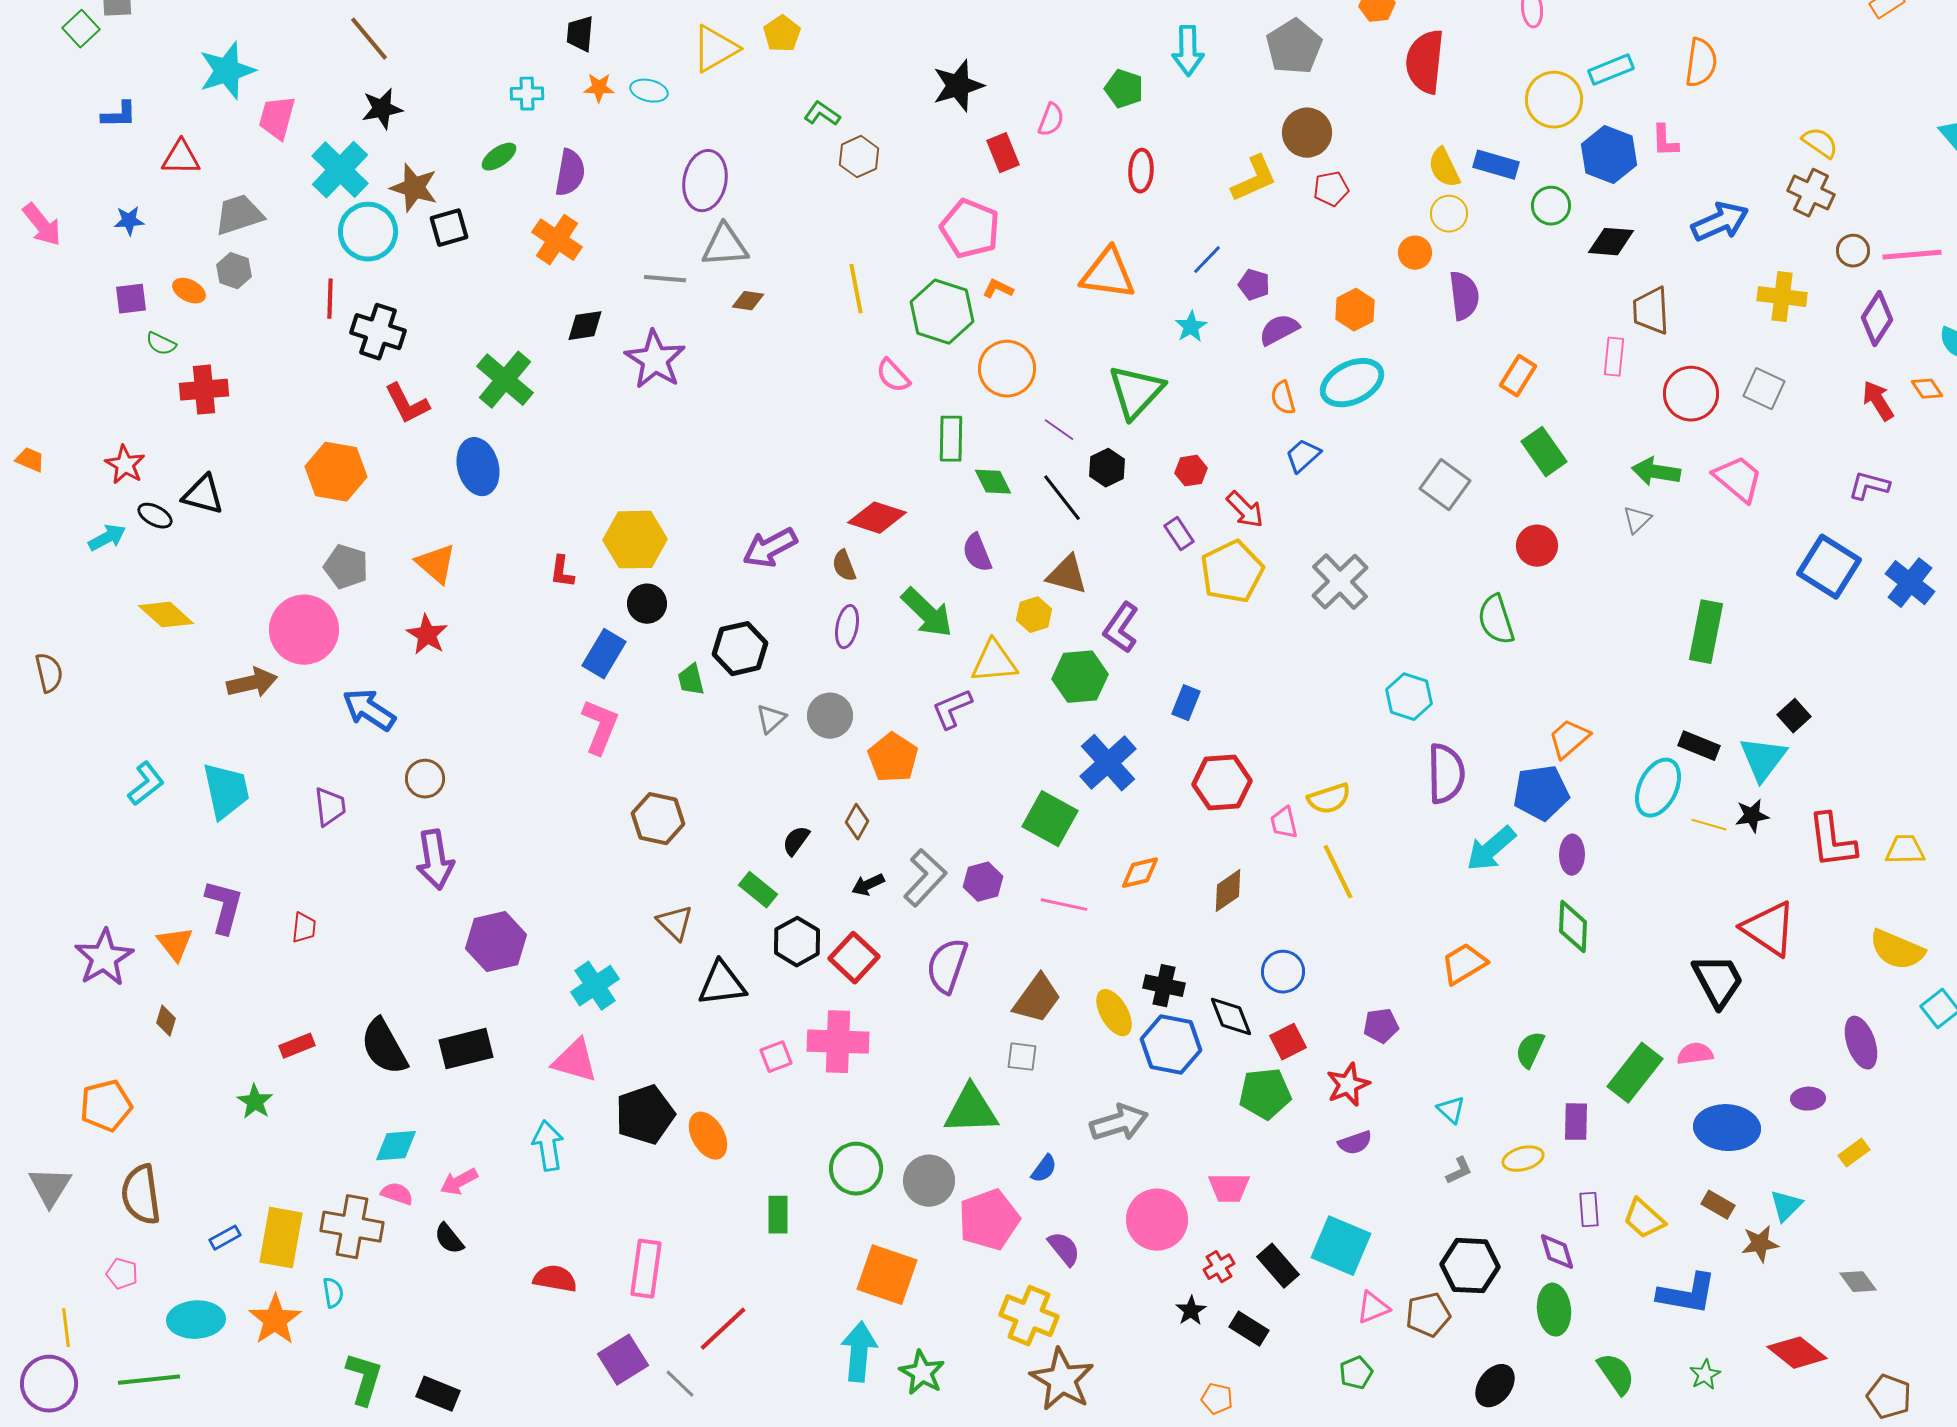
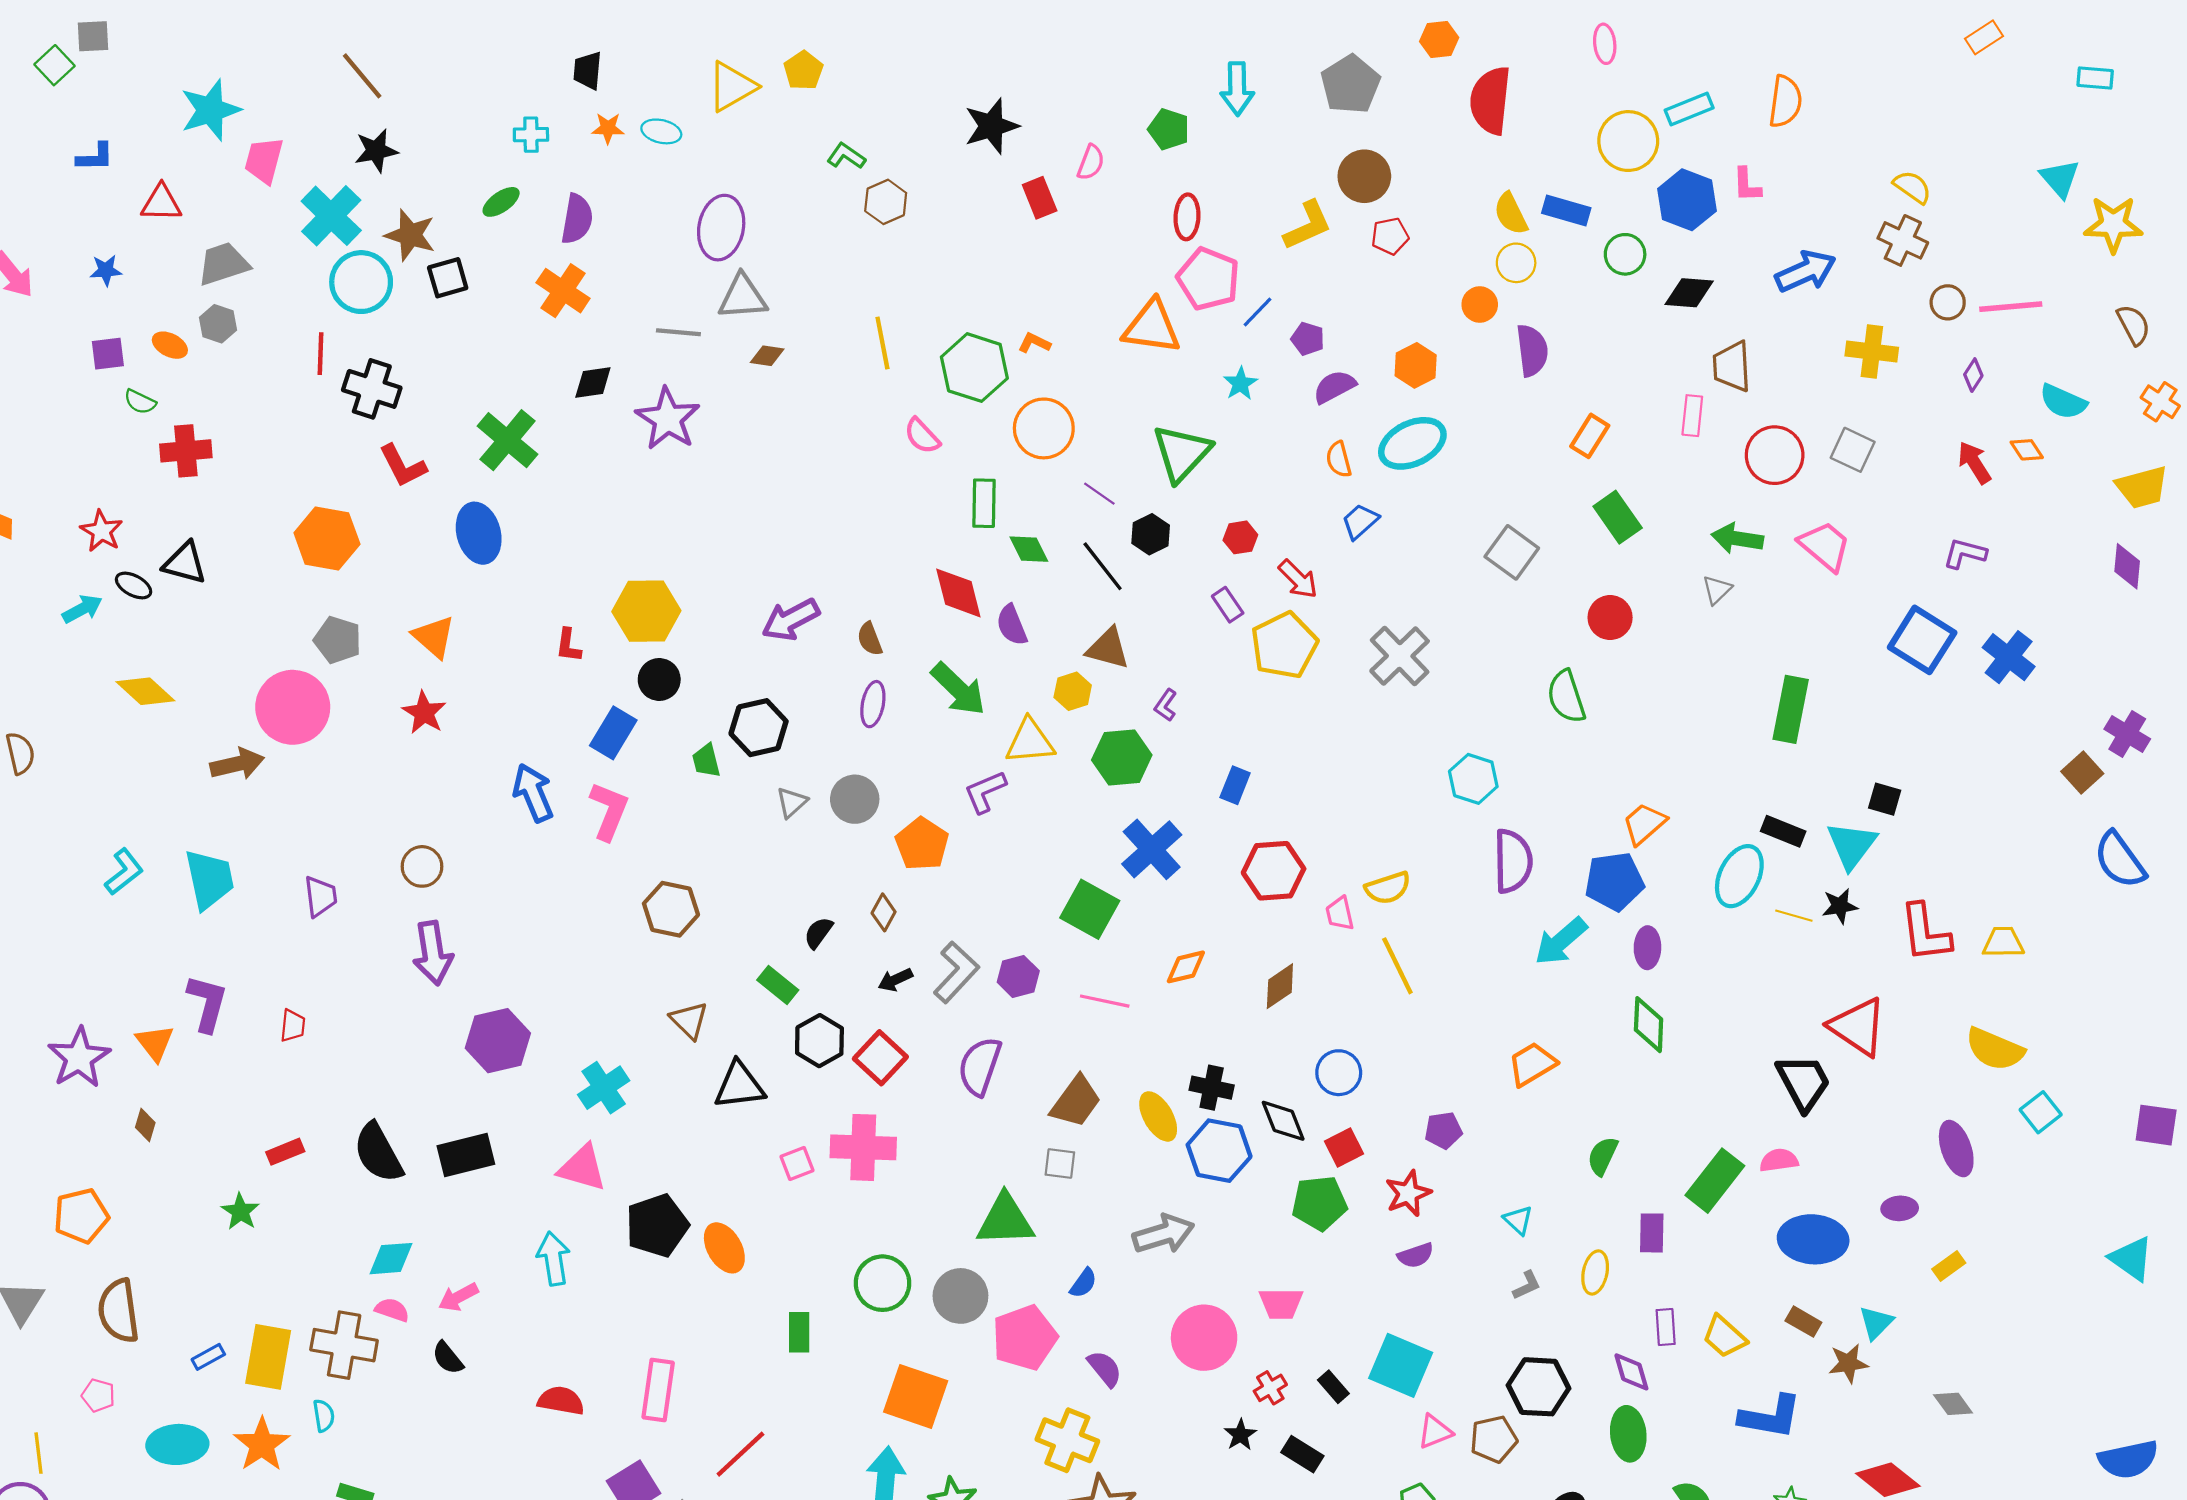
pink pentagon: (970, 229) -> (1208, 279), moved
purple diamond: (1877, 319) -> (1973, 375), size x0.6
red diamond: (877, 518) -> (958, 593), moved, turned 58
purple L-shape: (1121, 628) -> (1166, 705), size x0.6
blue arrow: (369, 710) -> (533, 793), moved, turned 34
black square: (1794, 716) -> (1885, 799), turned -32
yellow ellipse: (1523, 1159) -> (1595, 1272), turned -63
black rectangle: (1278, 1266) -> (1333, 1387), size x0.7

